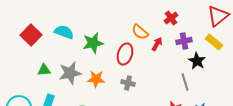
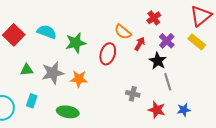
purple cross: (184, 41) -> (167, 41), turned -35
black star: (197, 61) -> (158, 61), moved
gray cross: (128, 83) -> (133, 94), moved

